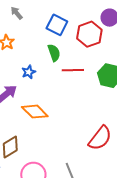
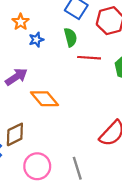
blue star: (29, 72) -> (36, 40), moved

